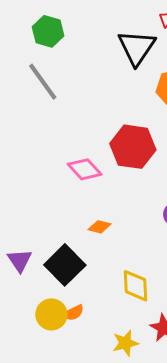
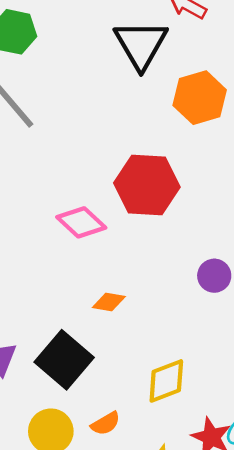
yellow diamond: (136, 286) -> (166, 381), turned 76
orange semicircle: (73, 313) -> (106, 424), moved

